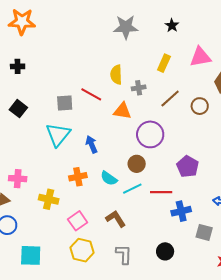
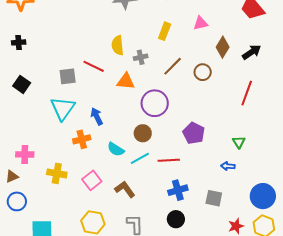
pink triangle: (200, 57) -> (201, 23), size x0.7
orange cross: (78, 177) -> (82, 139), moved
blue cross: (181, 211) -> (178, 190), moved
pink square: (78, 221) -> (92, 180), moved

